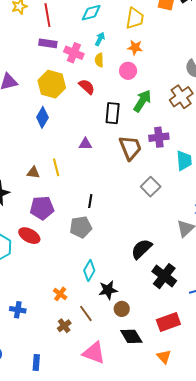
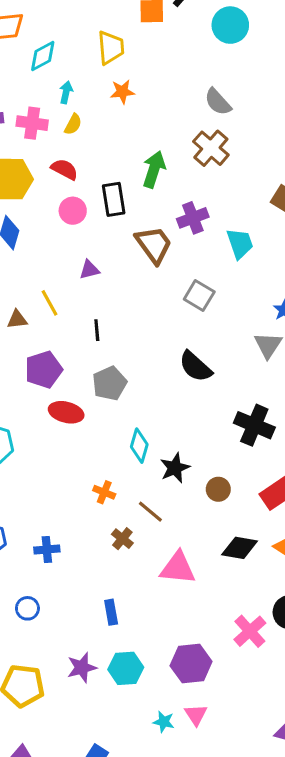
yellow semicircle: (99, 60) -> (73, 124), turned -136
pink circle: (128, 71) -> (73, 211), moved
purple triangle: (85, 144) -> (89, 270), moved
black line: (90, 201) -> (97, 330), moved
red ellipse: (29, 236) -> (66, 412), moved
black semicircle: (142, 249) -> (195, 367), moved, turned -80
brown circle: (122, 309) -> (218, 489), moved
blue cross: (18, 310) -> (47, 549), moved
black diamond: (131, 336) -> (240, 548), moved, turned -35
blue rectangle: (36, 362) -> (111, 612), moved

